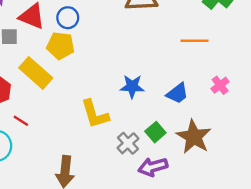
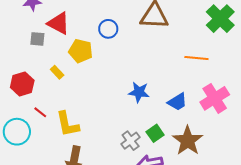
blue circle: (68, 18) -> (108, 29), moved
yellow rectangle: (36, 73) -> (57, 72), size x0.5
pink cross: (220, 85) -> (215, 98), size x1.8
yellow L-shape: (95, 114) -> (68, 124), moved

